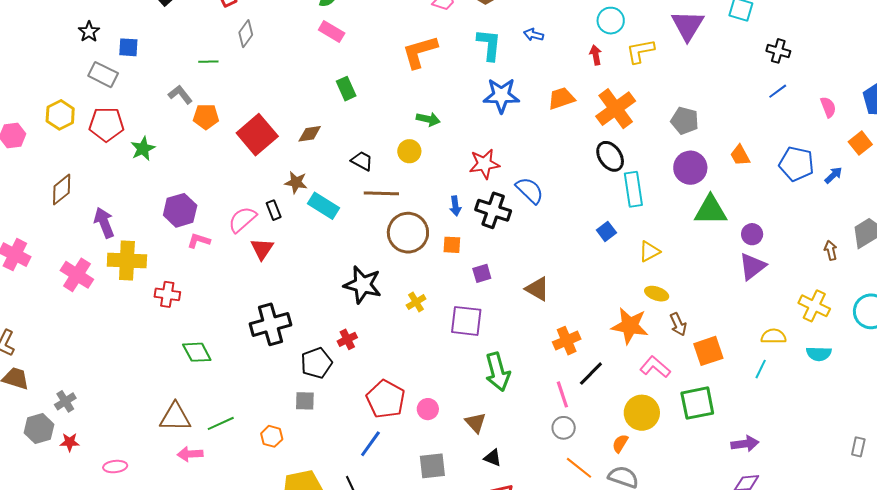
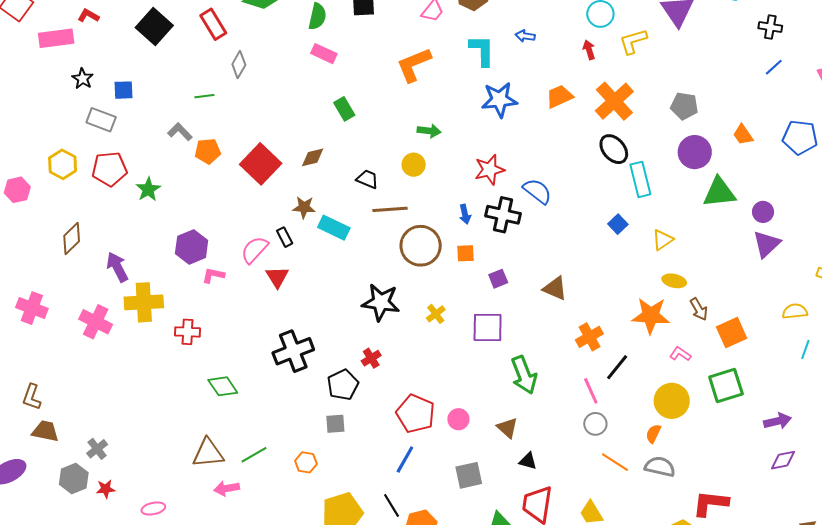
pink L-shape: (655, 367) -> (680, 354), size x0.7
cyan line: (761, 369) -> (805, 349), moved

